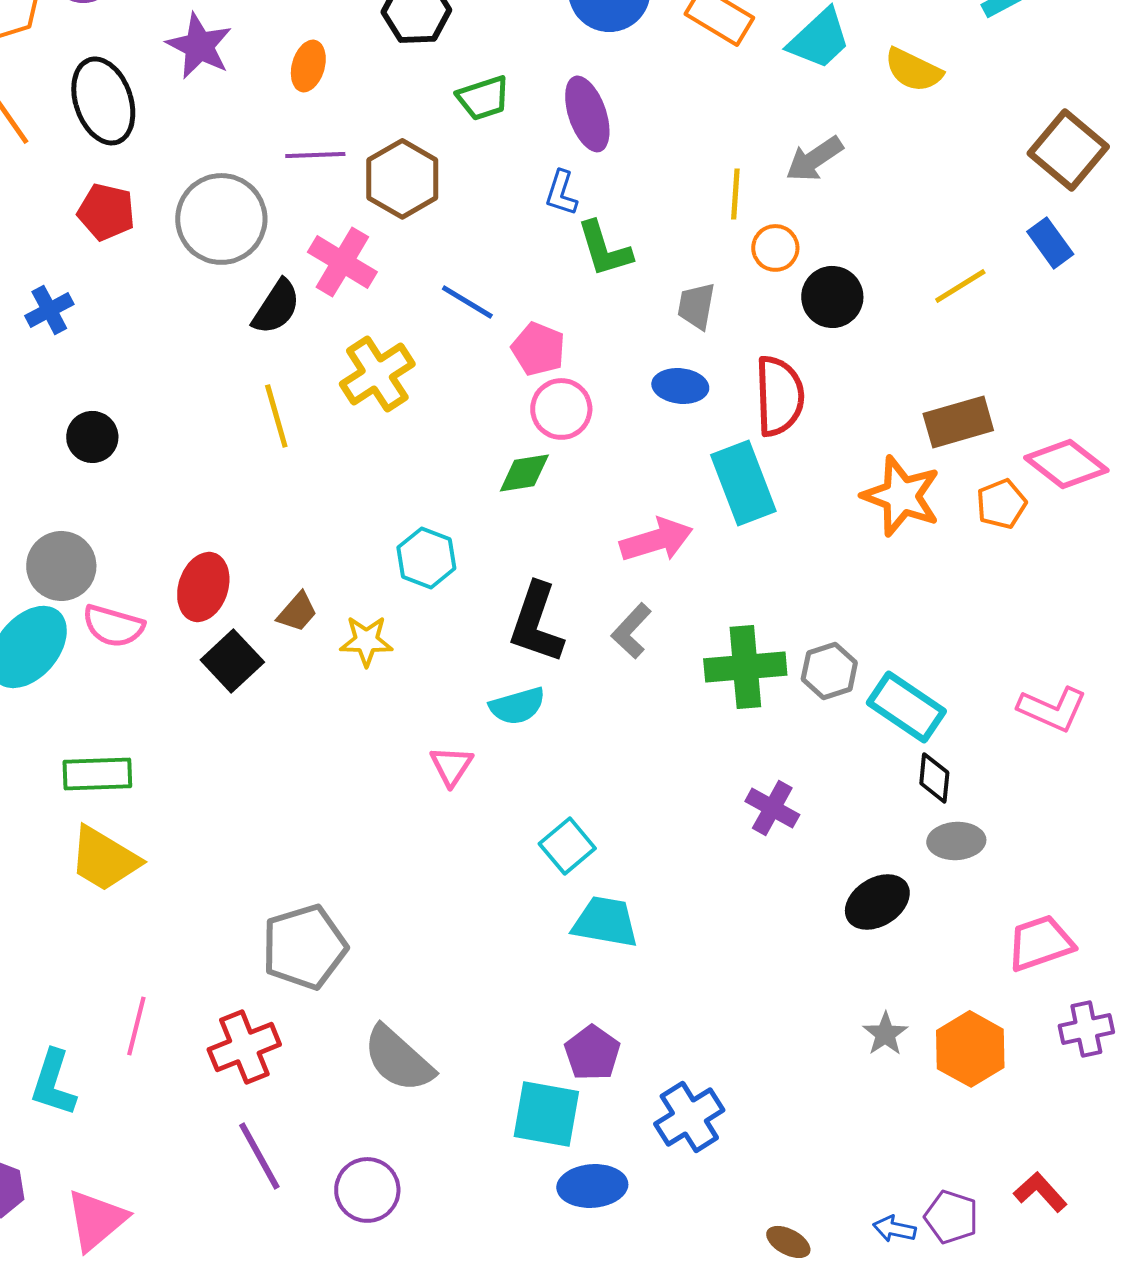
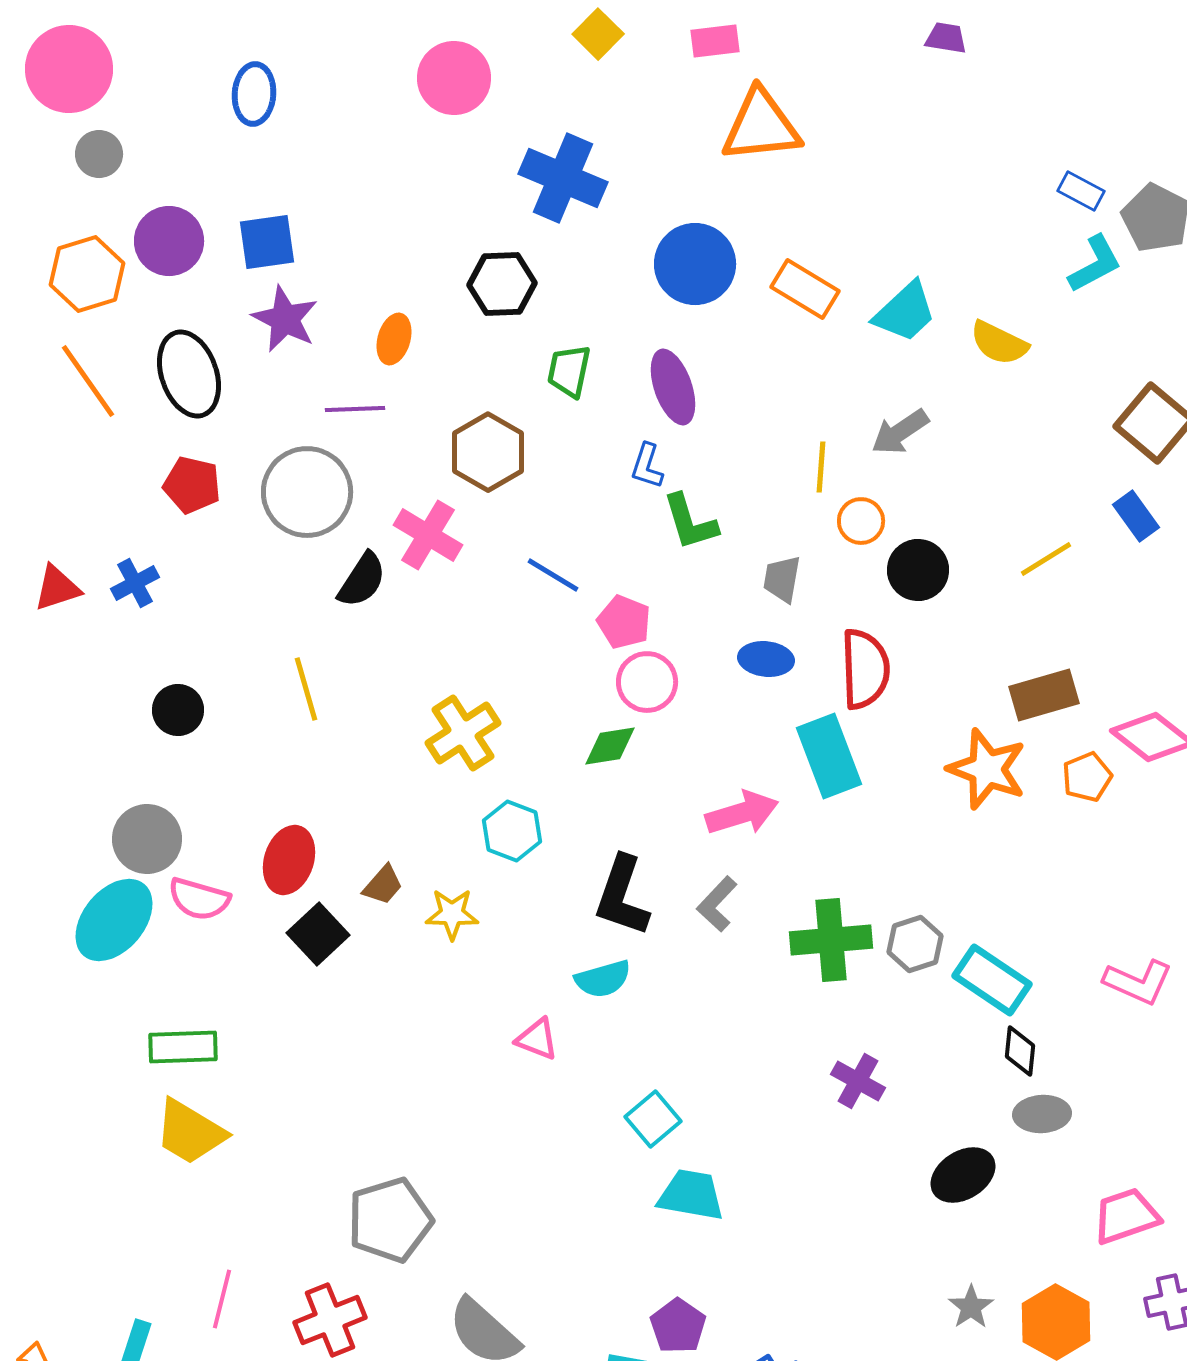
green trapezoid: (483, 98) -> (569, 371), turned 120
purple line: (315, 155) -> (355, 409), moved
yellow cross: (377, 374) -> (463, 733), moved
yellow line: (276, 416) -> (306, 689), moved
pink triangle: (451, 766) -> (537, 1039), turned -42

